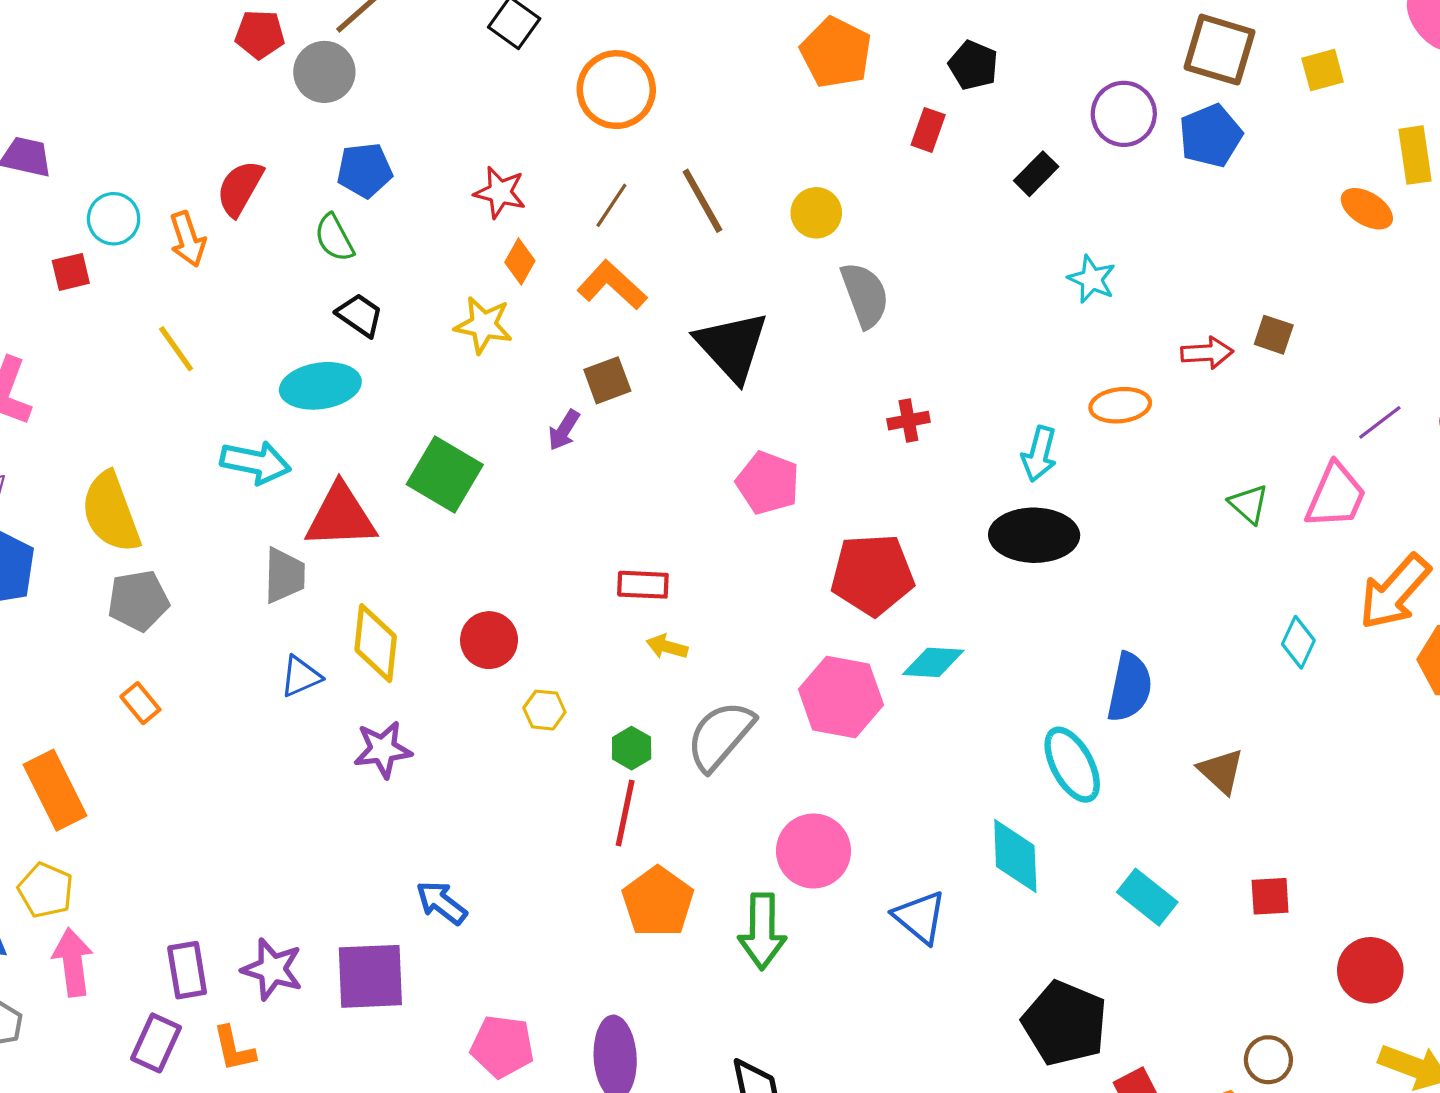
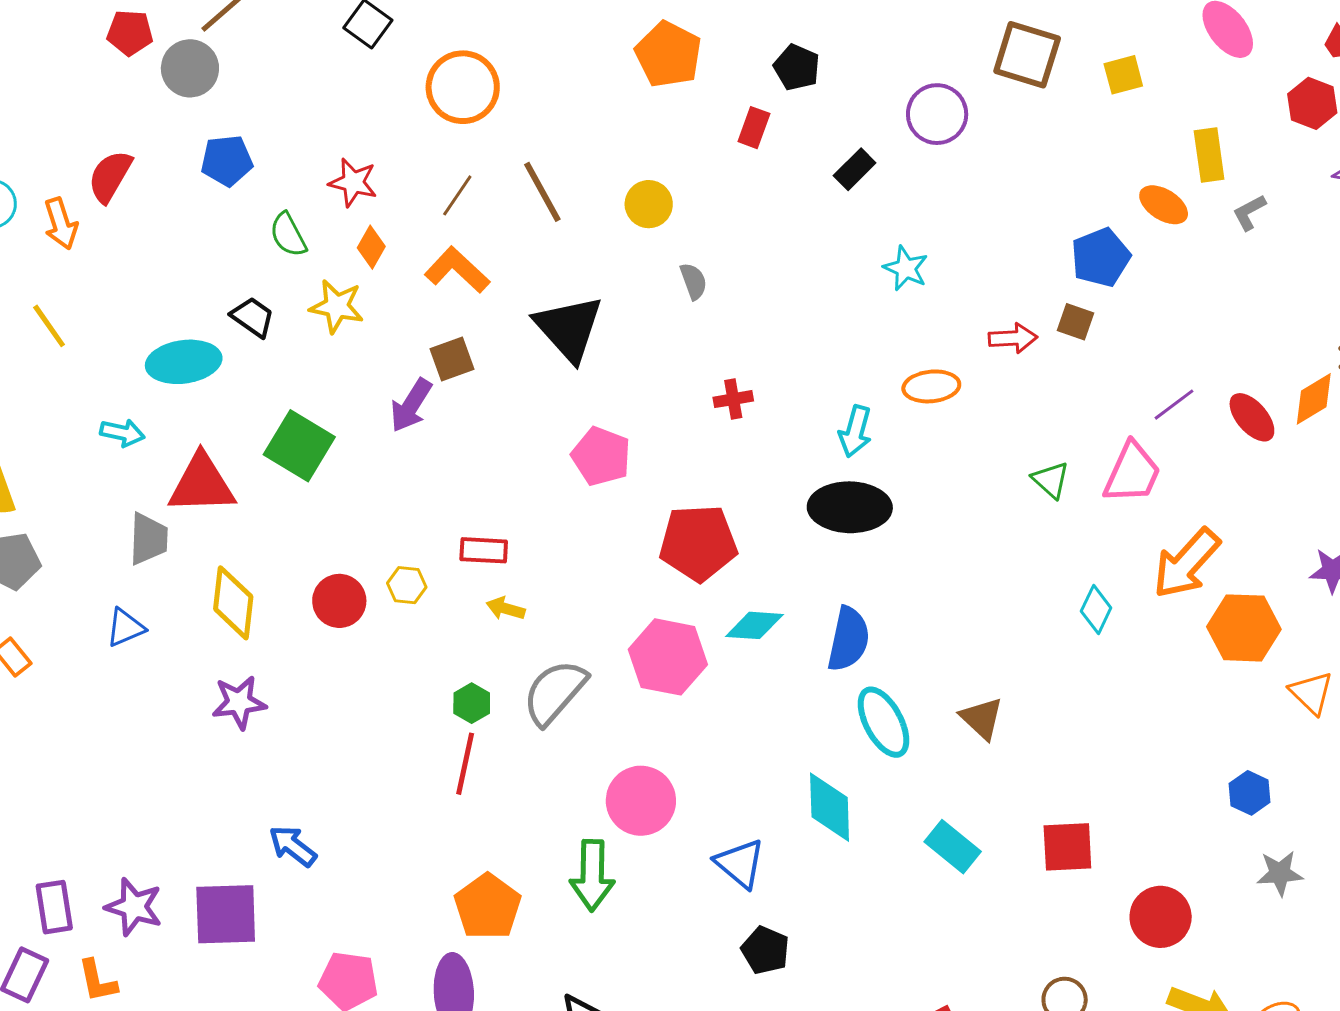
blue pentagon: (1211, 136) -> (1101, 257), moved
green semicircle: (334, 238) -> (288, 235), moved
gray semicircle: (865, 295) -> (694, 281), size x0.6
black trapezoid: (360, 315) -> (253, 317), moved
purple arrow: (564, 430) -> (411, 405), size x1.4
cyan arrow: (256, 462) -> (122, 433), size x0.7
blue triangle: (301, 676) -> (125, 628), moved
blue semicircle: (1130, 687) -> (848, 639), moved
yellow hexagon: (544, 710) -> (407, 585), moved
brown triangle: (1221, 771) -> (982, 718), moved
red square: (1270, 896) -> (1067, 847), size x1.4
orange pentagon: (658, 902) -> (488, 907), moved
black pentagon: (1065, 1023) -> (765, 950), moved, size x0.6

